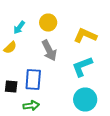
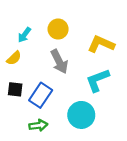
blue rectangle: (33, 80) -> (41, 95), turned 30
black square: (11, 86) -> (15, 89), moved
cyan circle: (85, 100) -> (81, 115), moved

